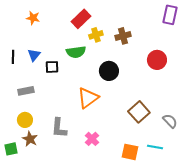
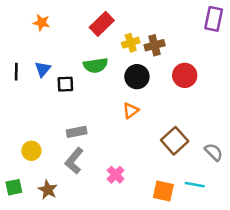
yellow cross: (96, 35) -> (131, 43), moved
red circle: (157, 60) -> (185, 75), moved
black circle: (109, 71) -> (137, 77), moved
gray rectangle: (26, 91) -> (77, 132), moved
orange triangle: (88, 98) -> (131, 111), moved, size x0.6
gray L-shape: (59, 128) -> (74, 161), turned 35
brown star: (30, 139) -> (48, 190), moved

